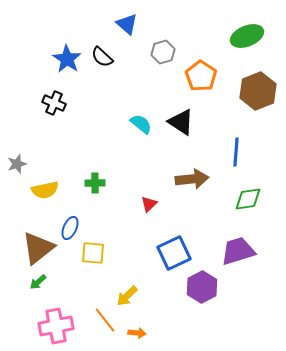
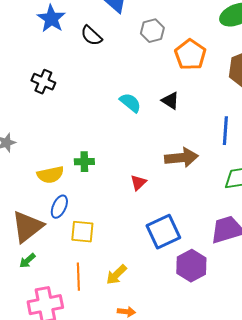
blue star: (67, 59) -> (51, 19), moved
black triangle: (181, 122) -> (170, 101), size x0.7
yellow semicircle: (45, 190) -> (50, 175), moved
orange line: (105, 320) -> (78, 277), moved, turned 36

